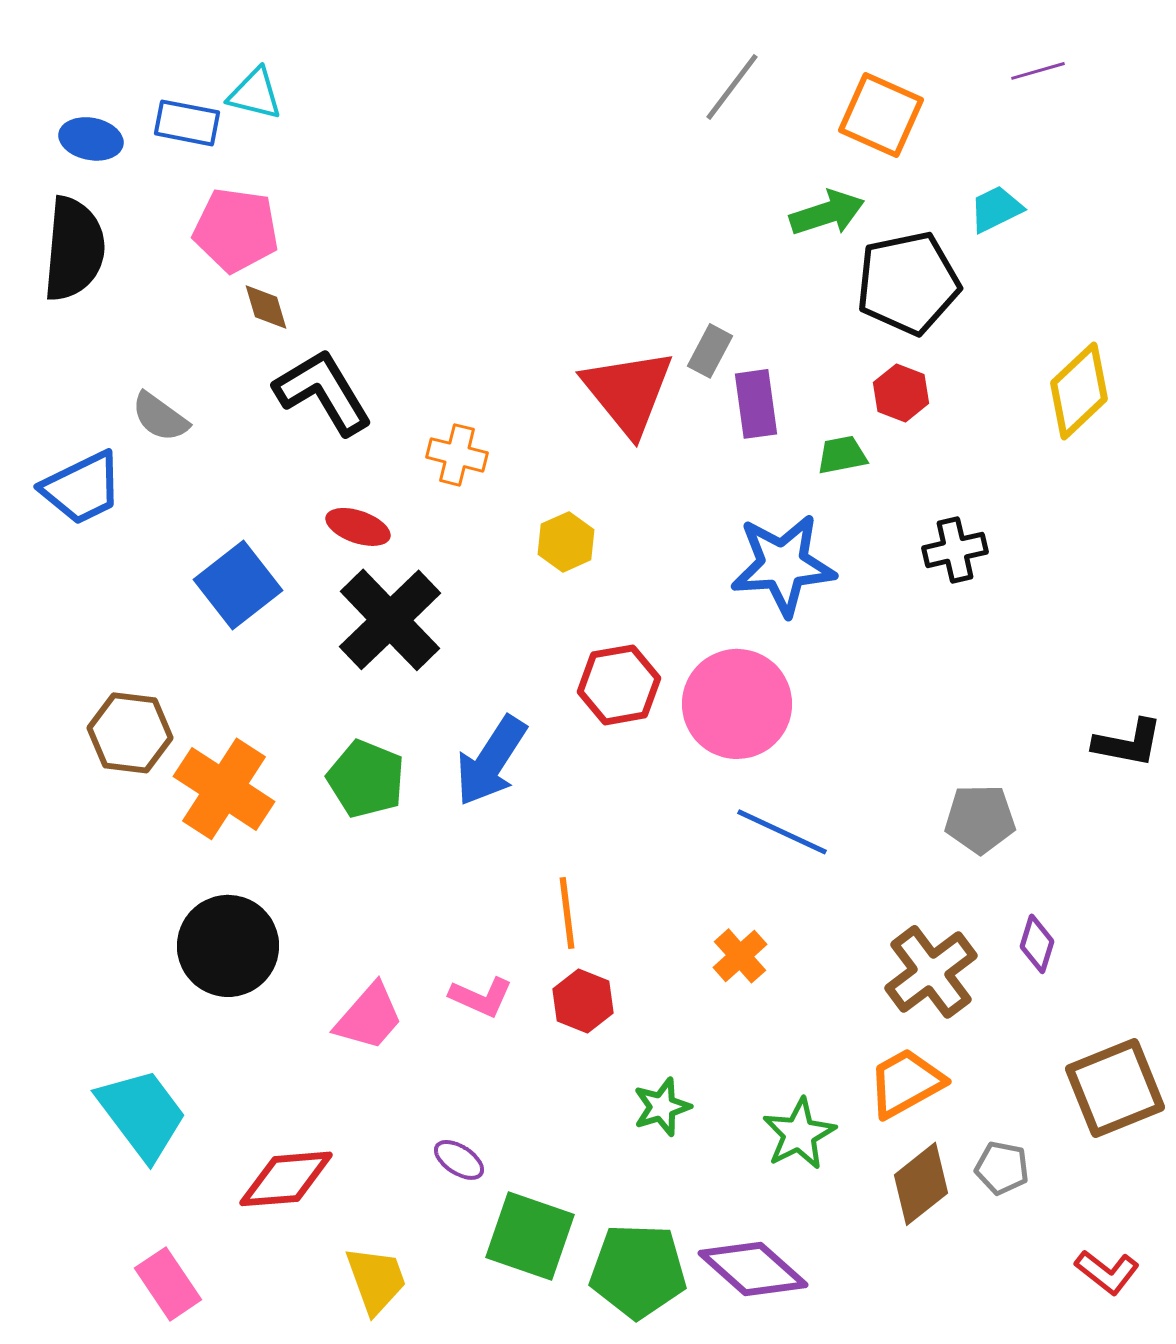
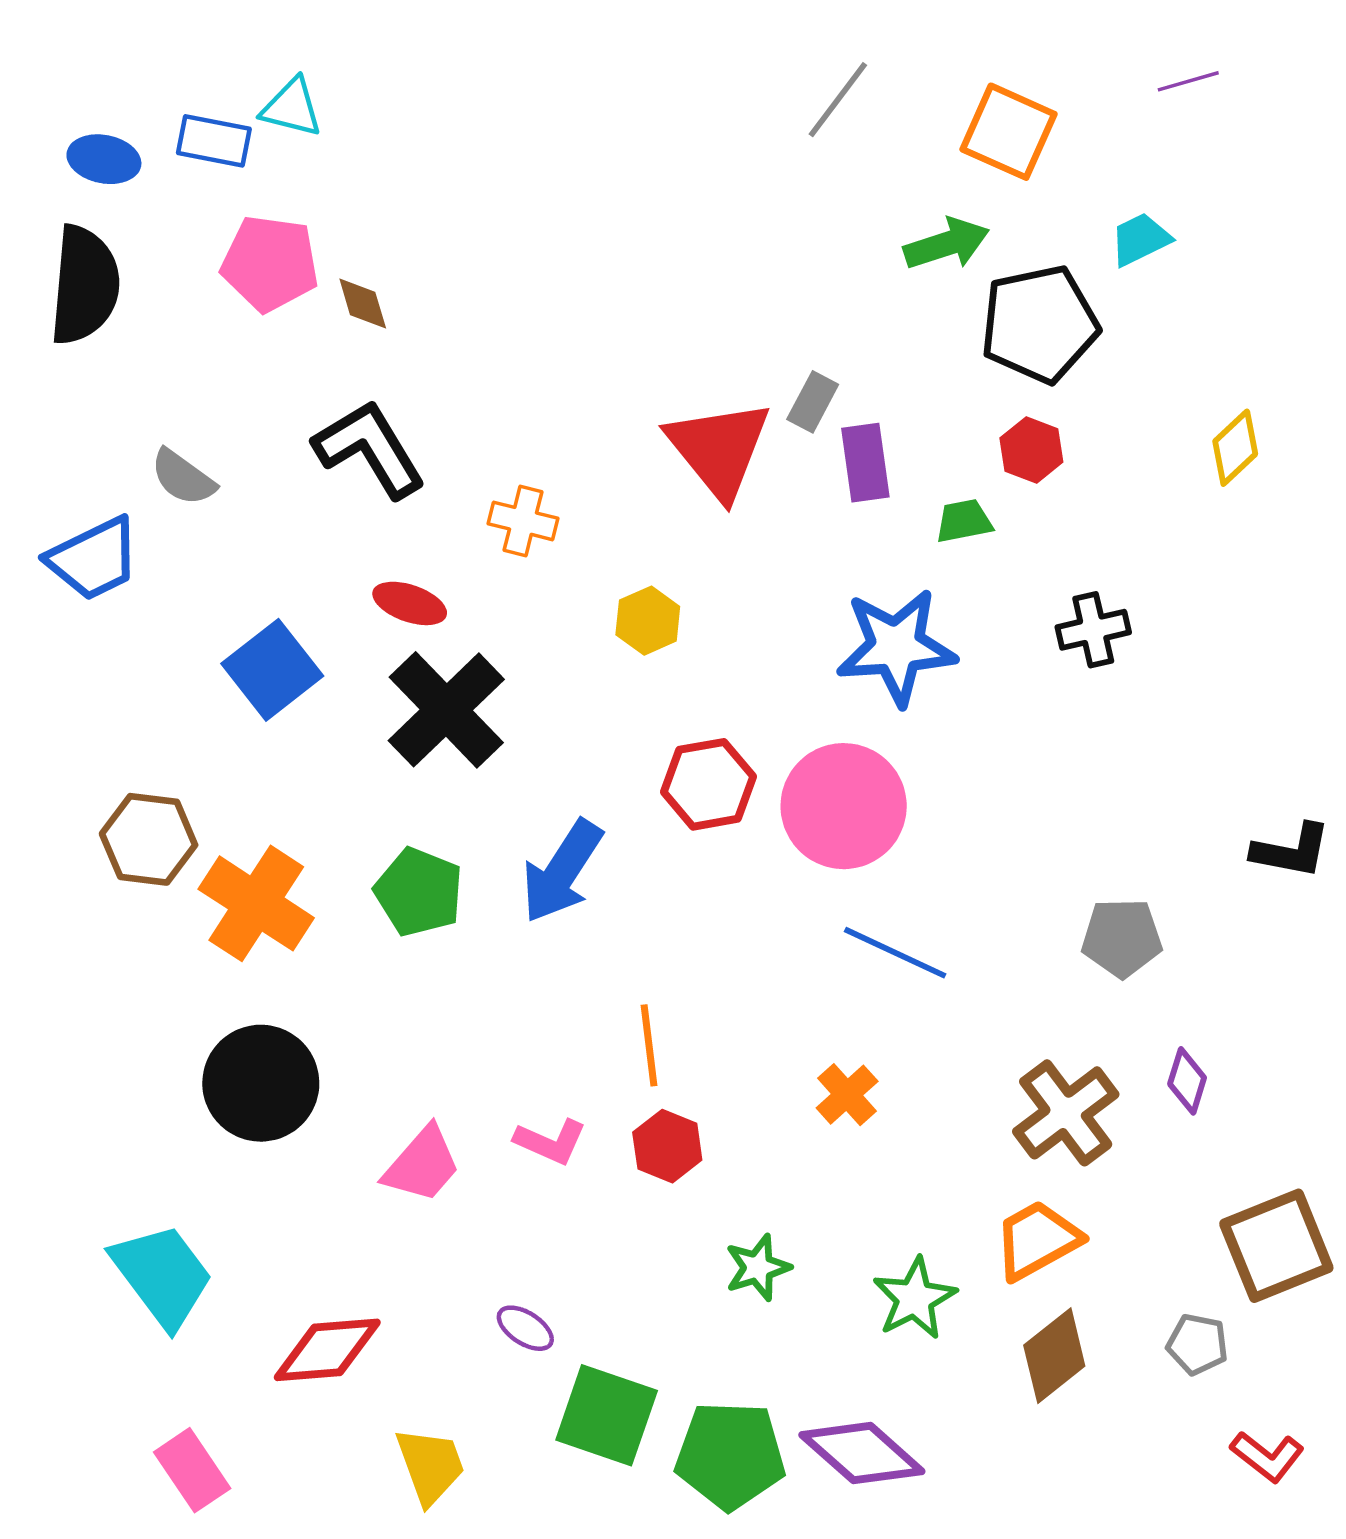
brown diamond: (266, 307) -> (363, 303), moved
yellow diamond: (1079, 391) -> (1235, 448), size x0.7
gray pentagon: (1002, 1168) -> (1197, 1344), moved

